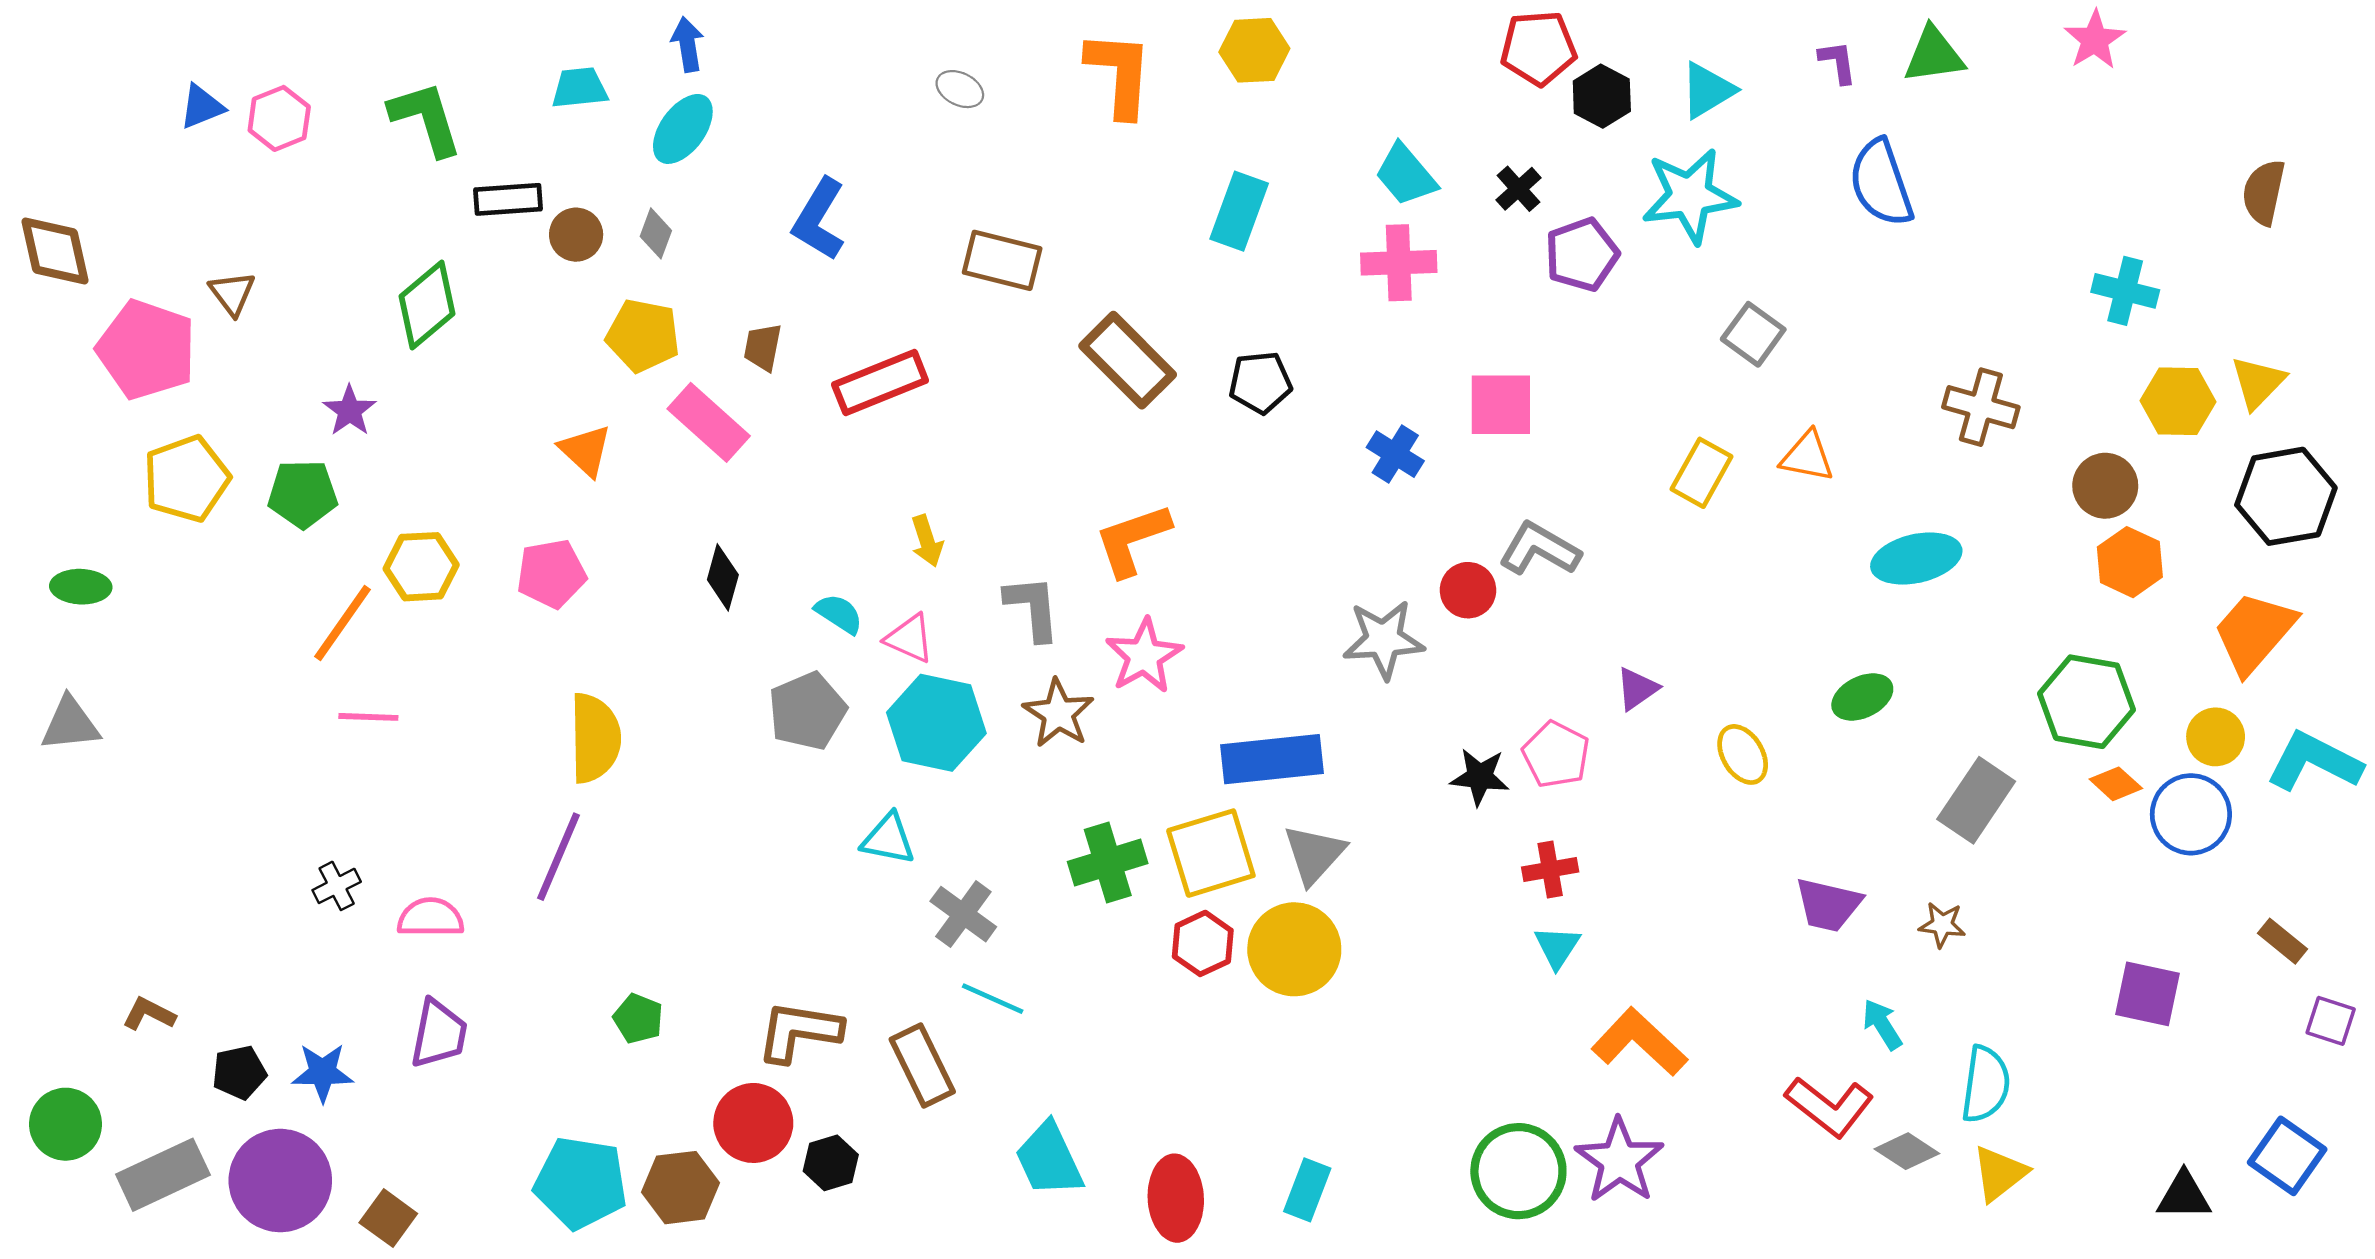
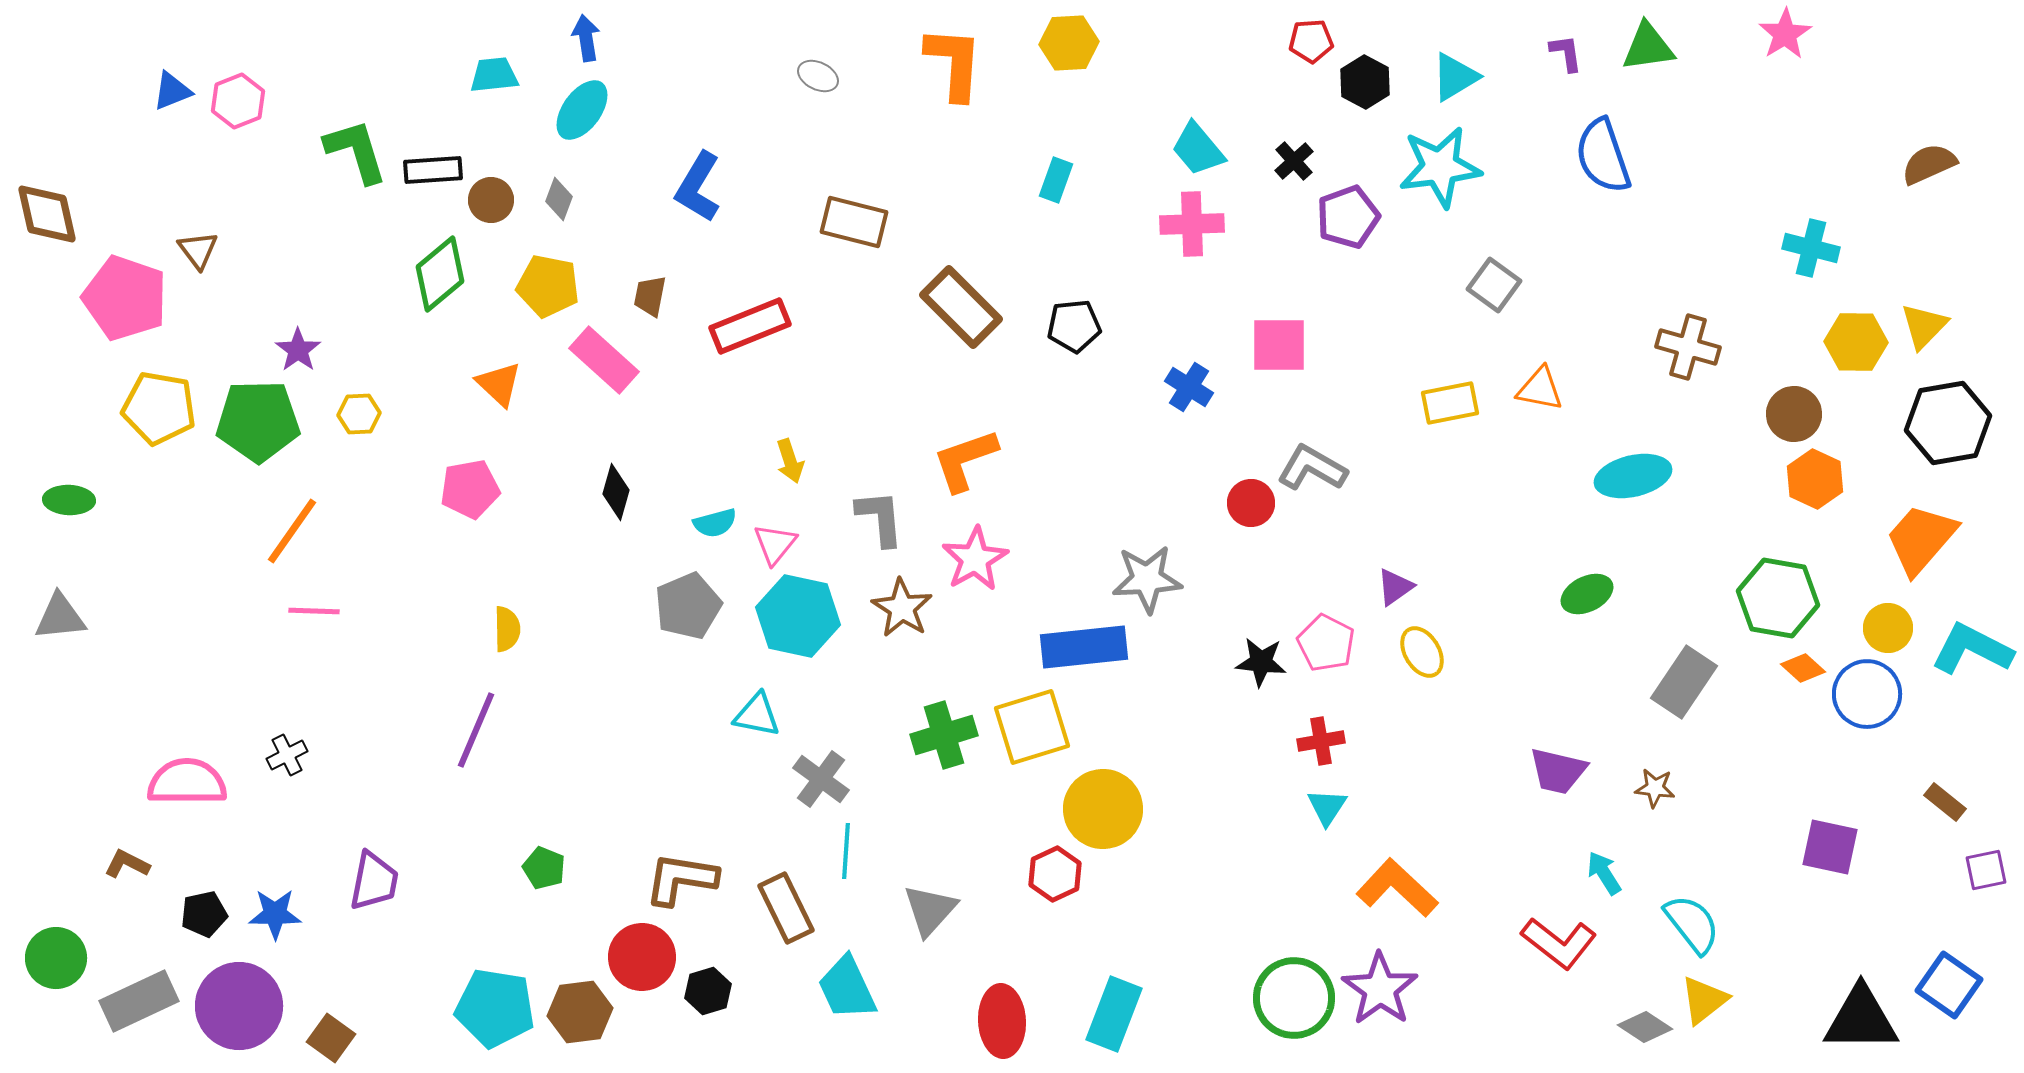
red pentagon: (1538, 48) -> (1311, 41), size x0.7
green L-shape: (426, 118) -> (356, 151), moved
brown semicircle: (2264, 192) -> (1929, 164), turned 54
cyan rectangle: (1239, 211) -> (1056, 180), size x0.7
green diamond: (427, 305) -> (440, 274), moved
yellow rectangle: (1702, 473) -> (1450, 403), turned 50
yellow pentagon: (186, 479) -> (159, 408), turned 30
green pentagon: (303, 494) -> (258, 421), size x1.4
yellow hexagon: (421, 567) -> (359, 414), moved, size x0.7
cyan semicircle: (839, 614) -> (715, 523), turned 132
pink triangle: (909, 638) -> (775, 544), turned 45
gray star: (1383, 639) -> (1147, 579), moved
yellow semicircle: (595, 738) -> (507, 629), size x0.6
yellow ellipse: (1743, 754) -> (1422, 652), moved
gray triangle: (1314, 854) -> (930, 910), moved
pink semicircle: (431, 918) -> (187, 782), moved, size x1.4
red hexagon: (1203, 943) -> (1055, 874), moved
cyan line: (993, 999) -> (846, 851), turned 70
purple square: (2331, 1021) -> (1986, 870), turned -30
cyan semicircle: (1986, 1084) -> (1692, 924), turned -46
gray diamond: (1907, 1151) -> (1645, 1027), moved
cyan trapezoid: (1049, 1159) -> (847, 988), moved
cyan rectangle: (1307, 1190) -> (1114, 1014), size x1.4
black triangle: (2184, 1196) -> (1861, 1019), size x1.6

